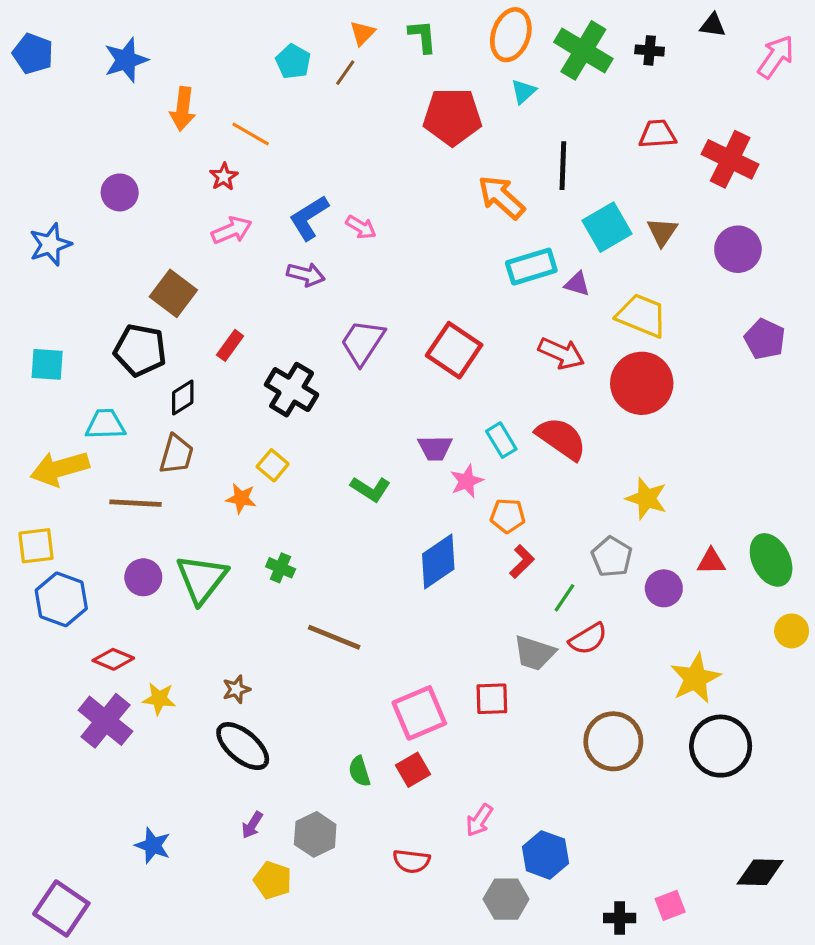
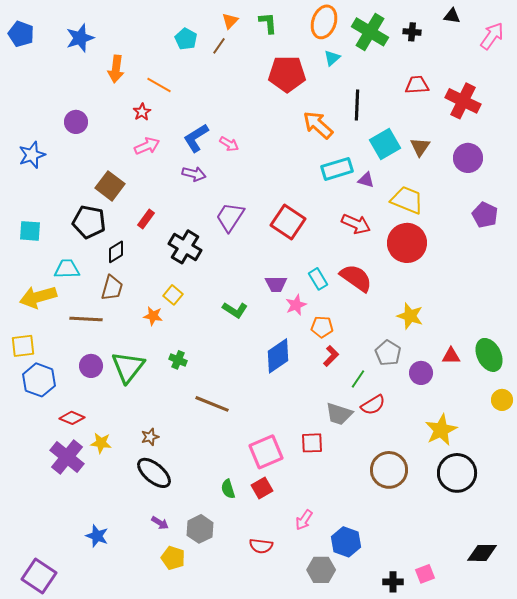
purple arrow: (252, 825) -> (160, 523), turned -90

